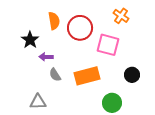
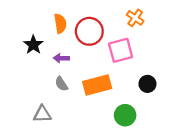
pink square: (108, 45) -> (121, 50), turned -30
purple arrow: (46, 57) -> (61, 58), moved

